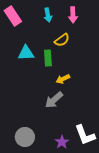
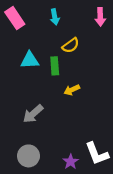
pink arrow: (73, 15) -> (100, 17), moved
gray arrow: (54, 100) -> (33, 114), moved

